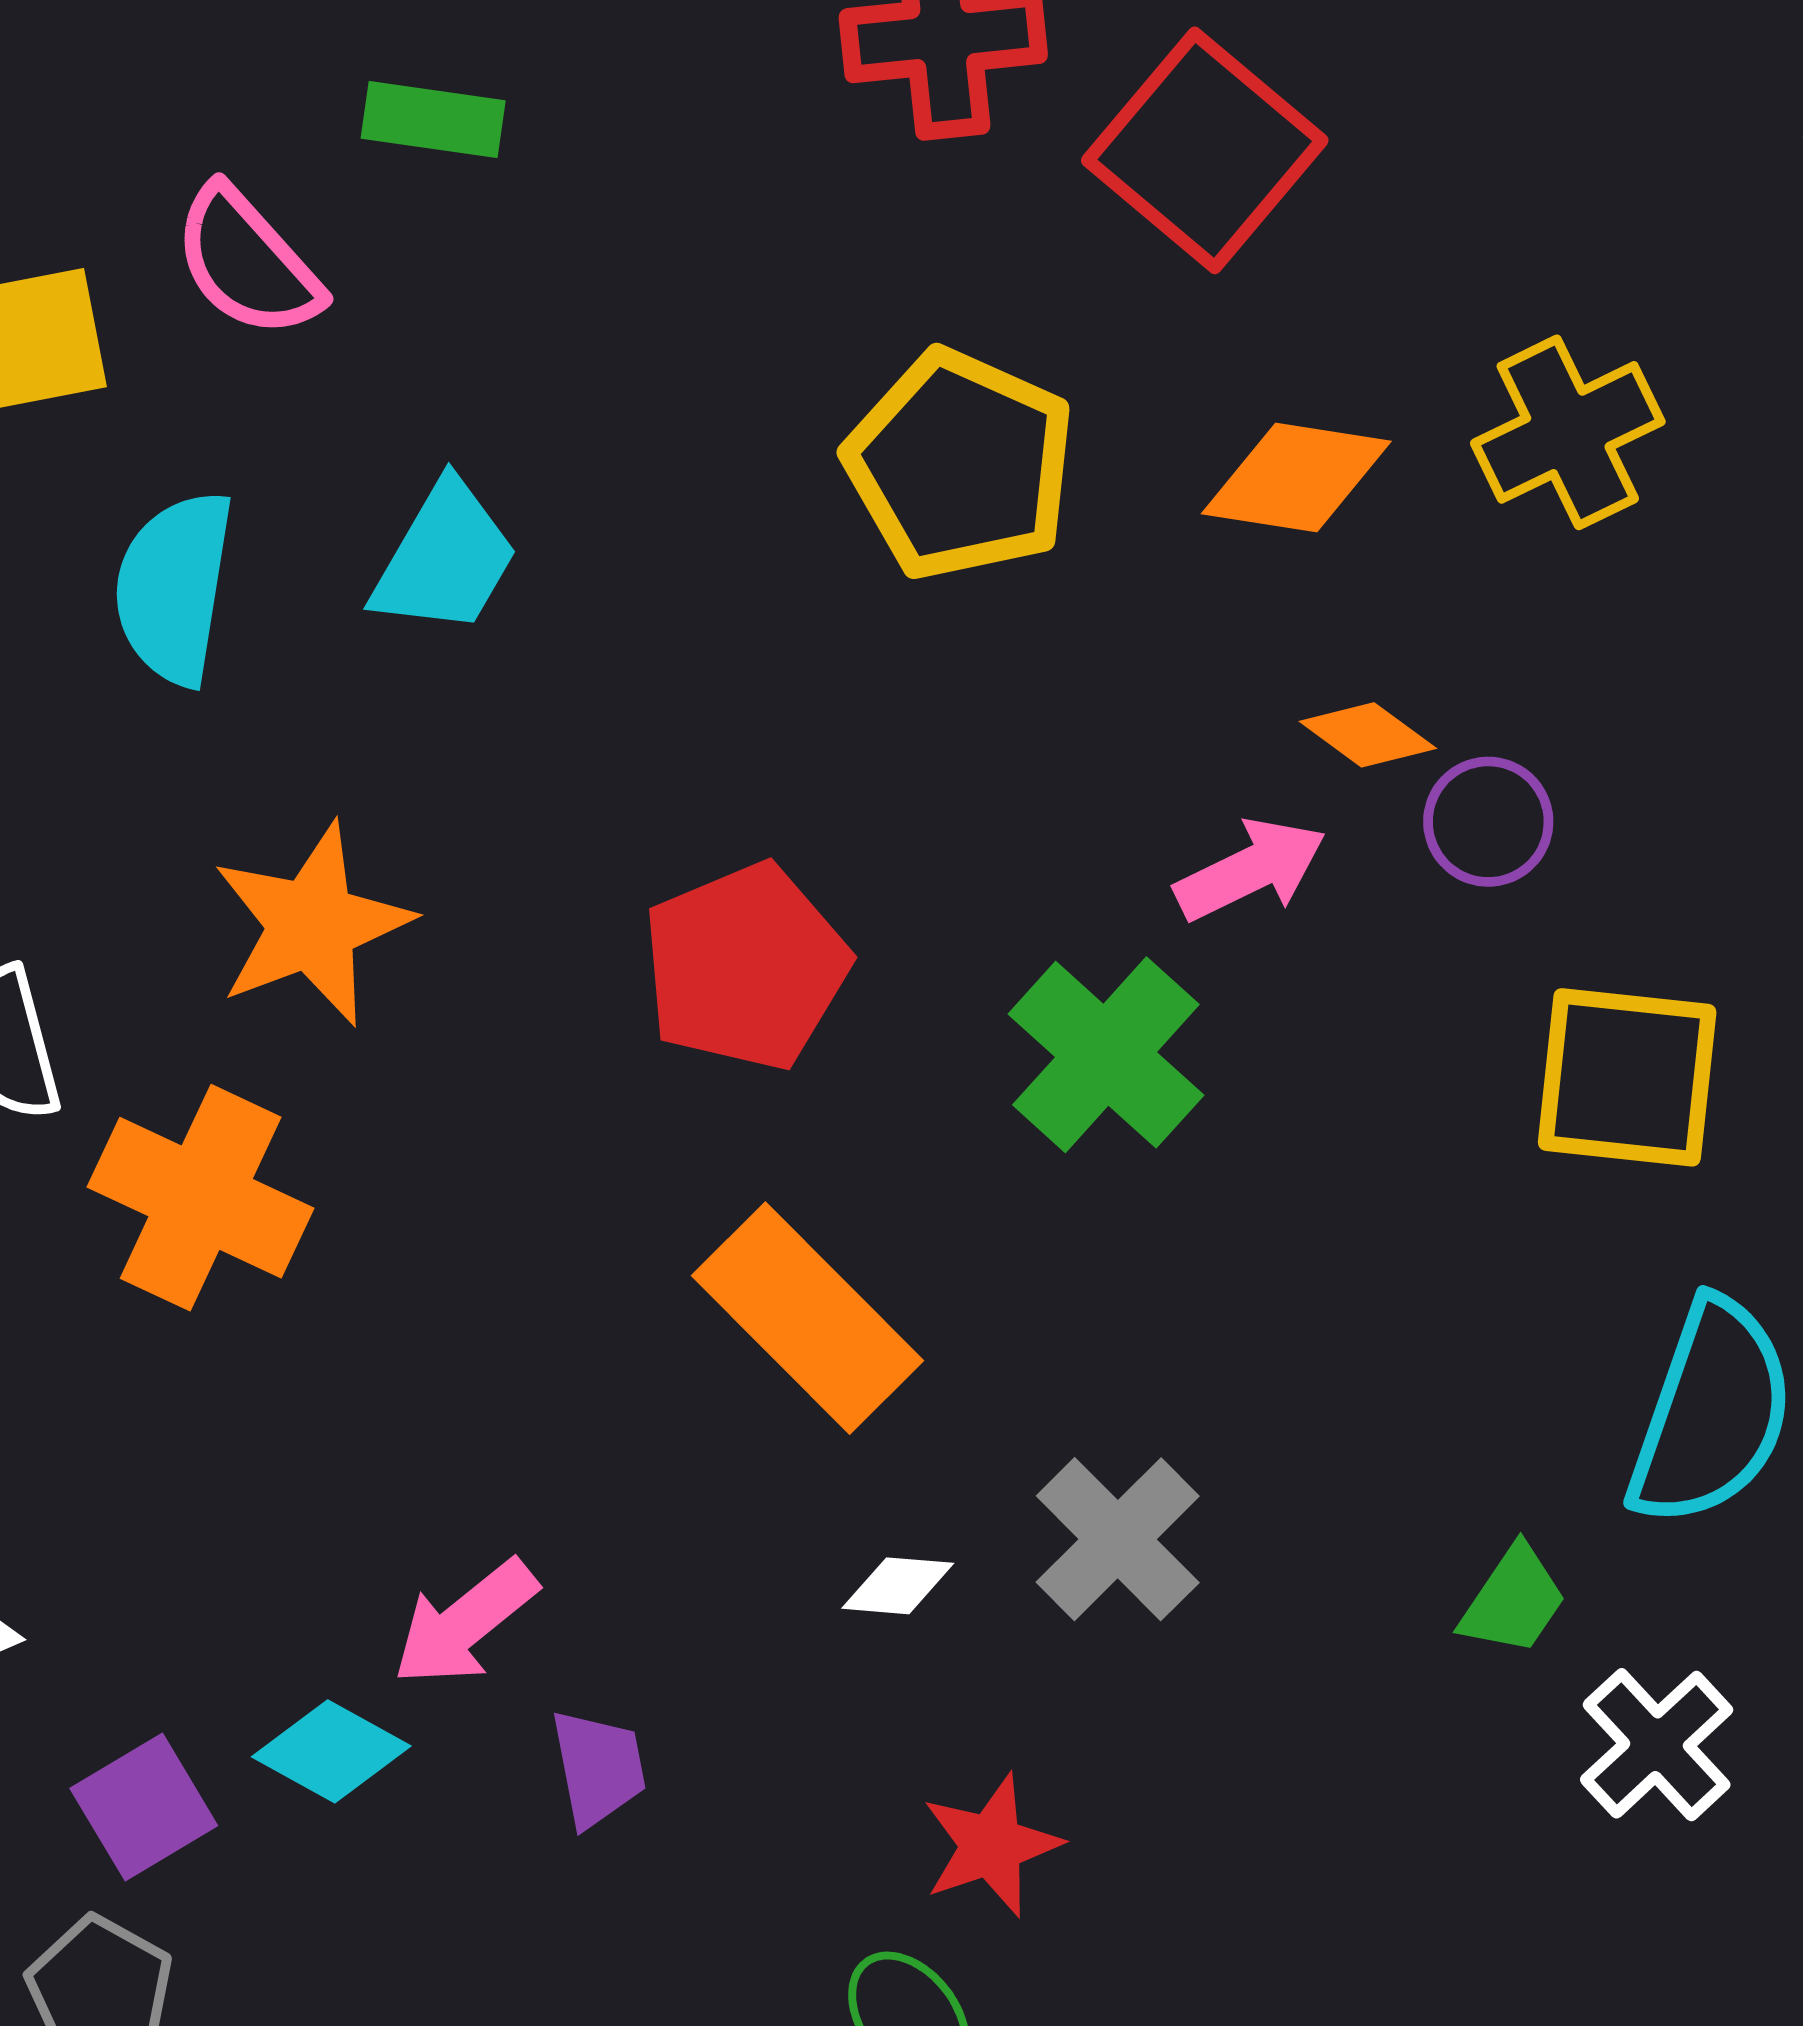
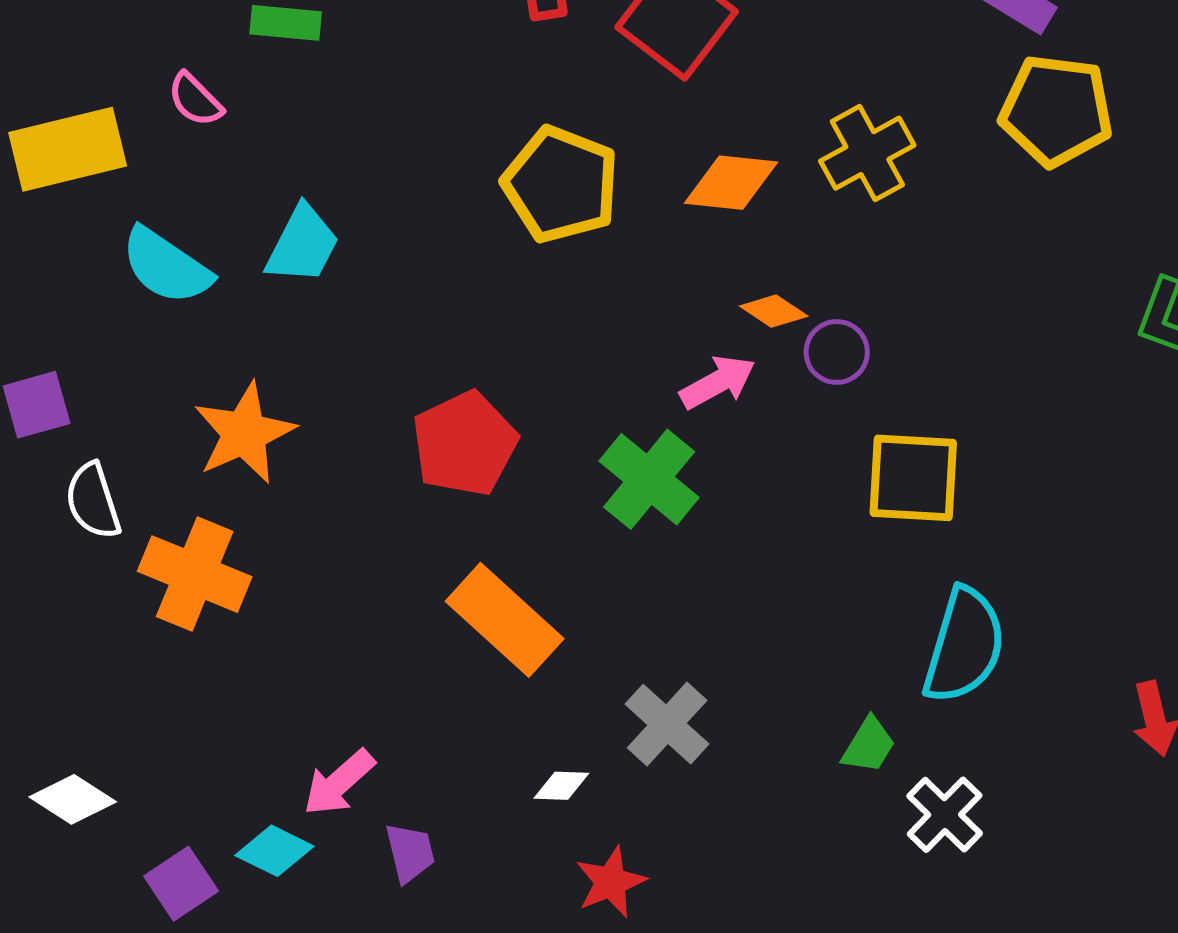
pink semicircle: (247, 262) -> (195, 100), size x0.7
cyan semicircle: (174, 588) -> (166, 266), turned -62
white diamond: (898, 1586) -> (561, 786), moved

